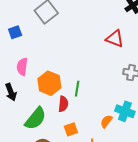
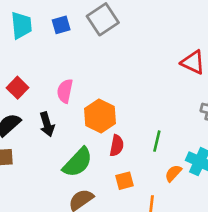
blue square: (15, 32) -> (61, 25), moved
green line: (77, 89) -> (157, 141), moved

